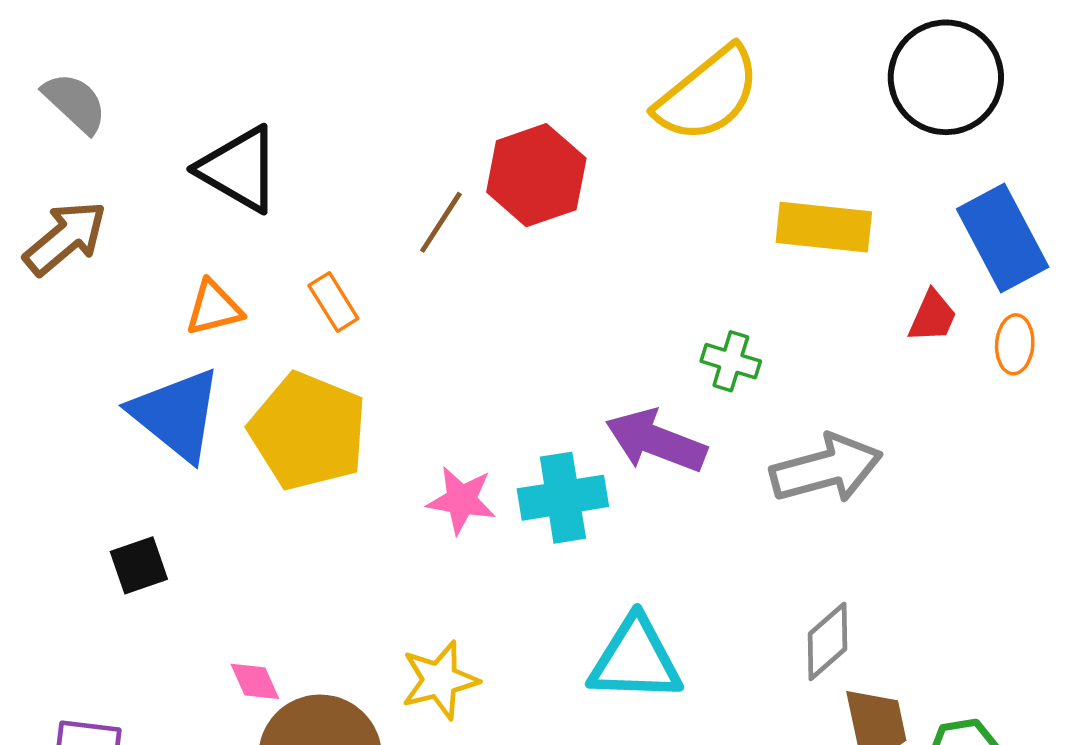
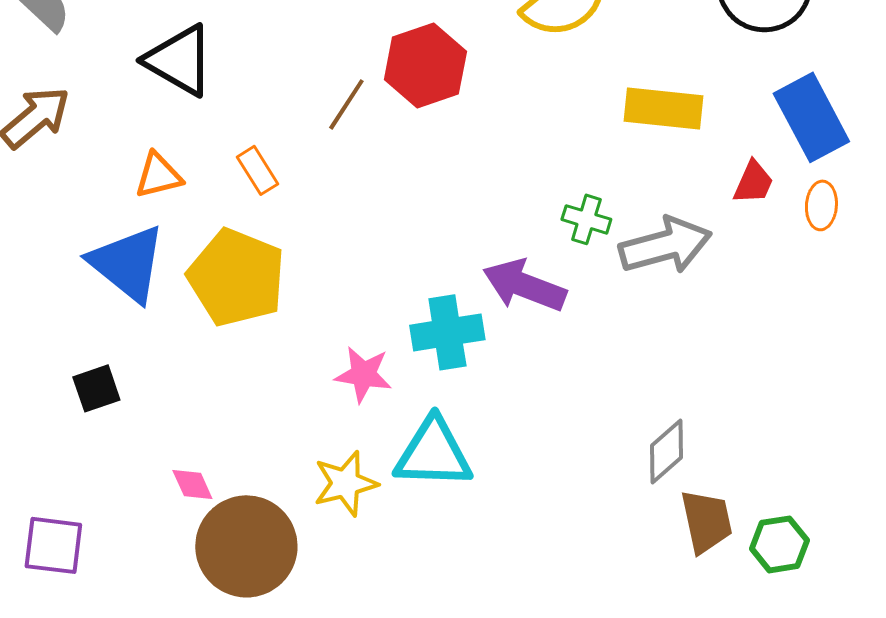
gray arrow: (826, 469) -> (665, 245), moved
pink star: (461, 500) -> (363, 374), moved
cyan triangle: (635, 660) -> (433, 453), moved

